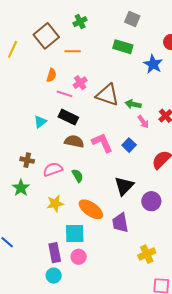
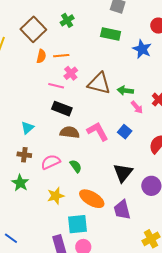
green cross: (80, 22) -> (67, 20), moved
orange line: (73, 51) -> (61, 56), moved
orange semicircle: (51, 75) -> (41, 56), moved
cyan triangle: (40, 122) -> (27, 128), moved

